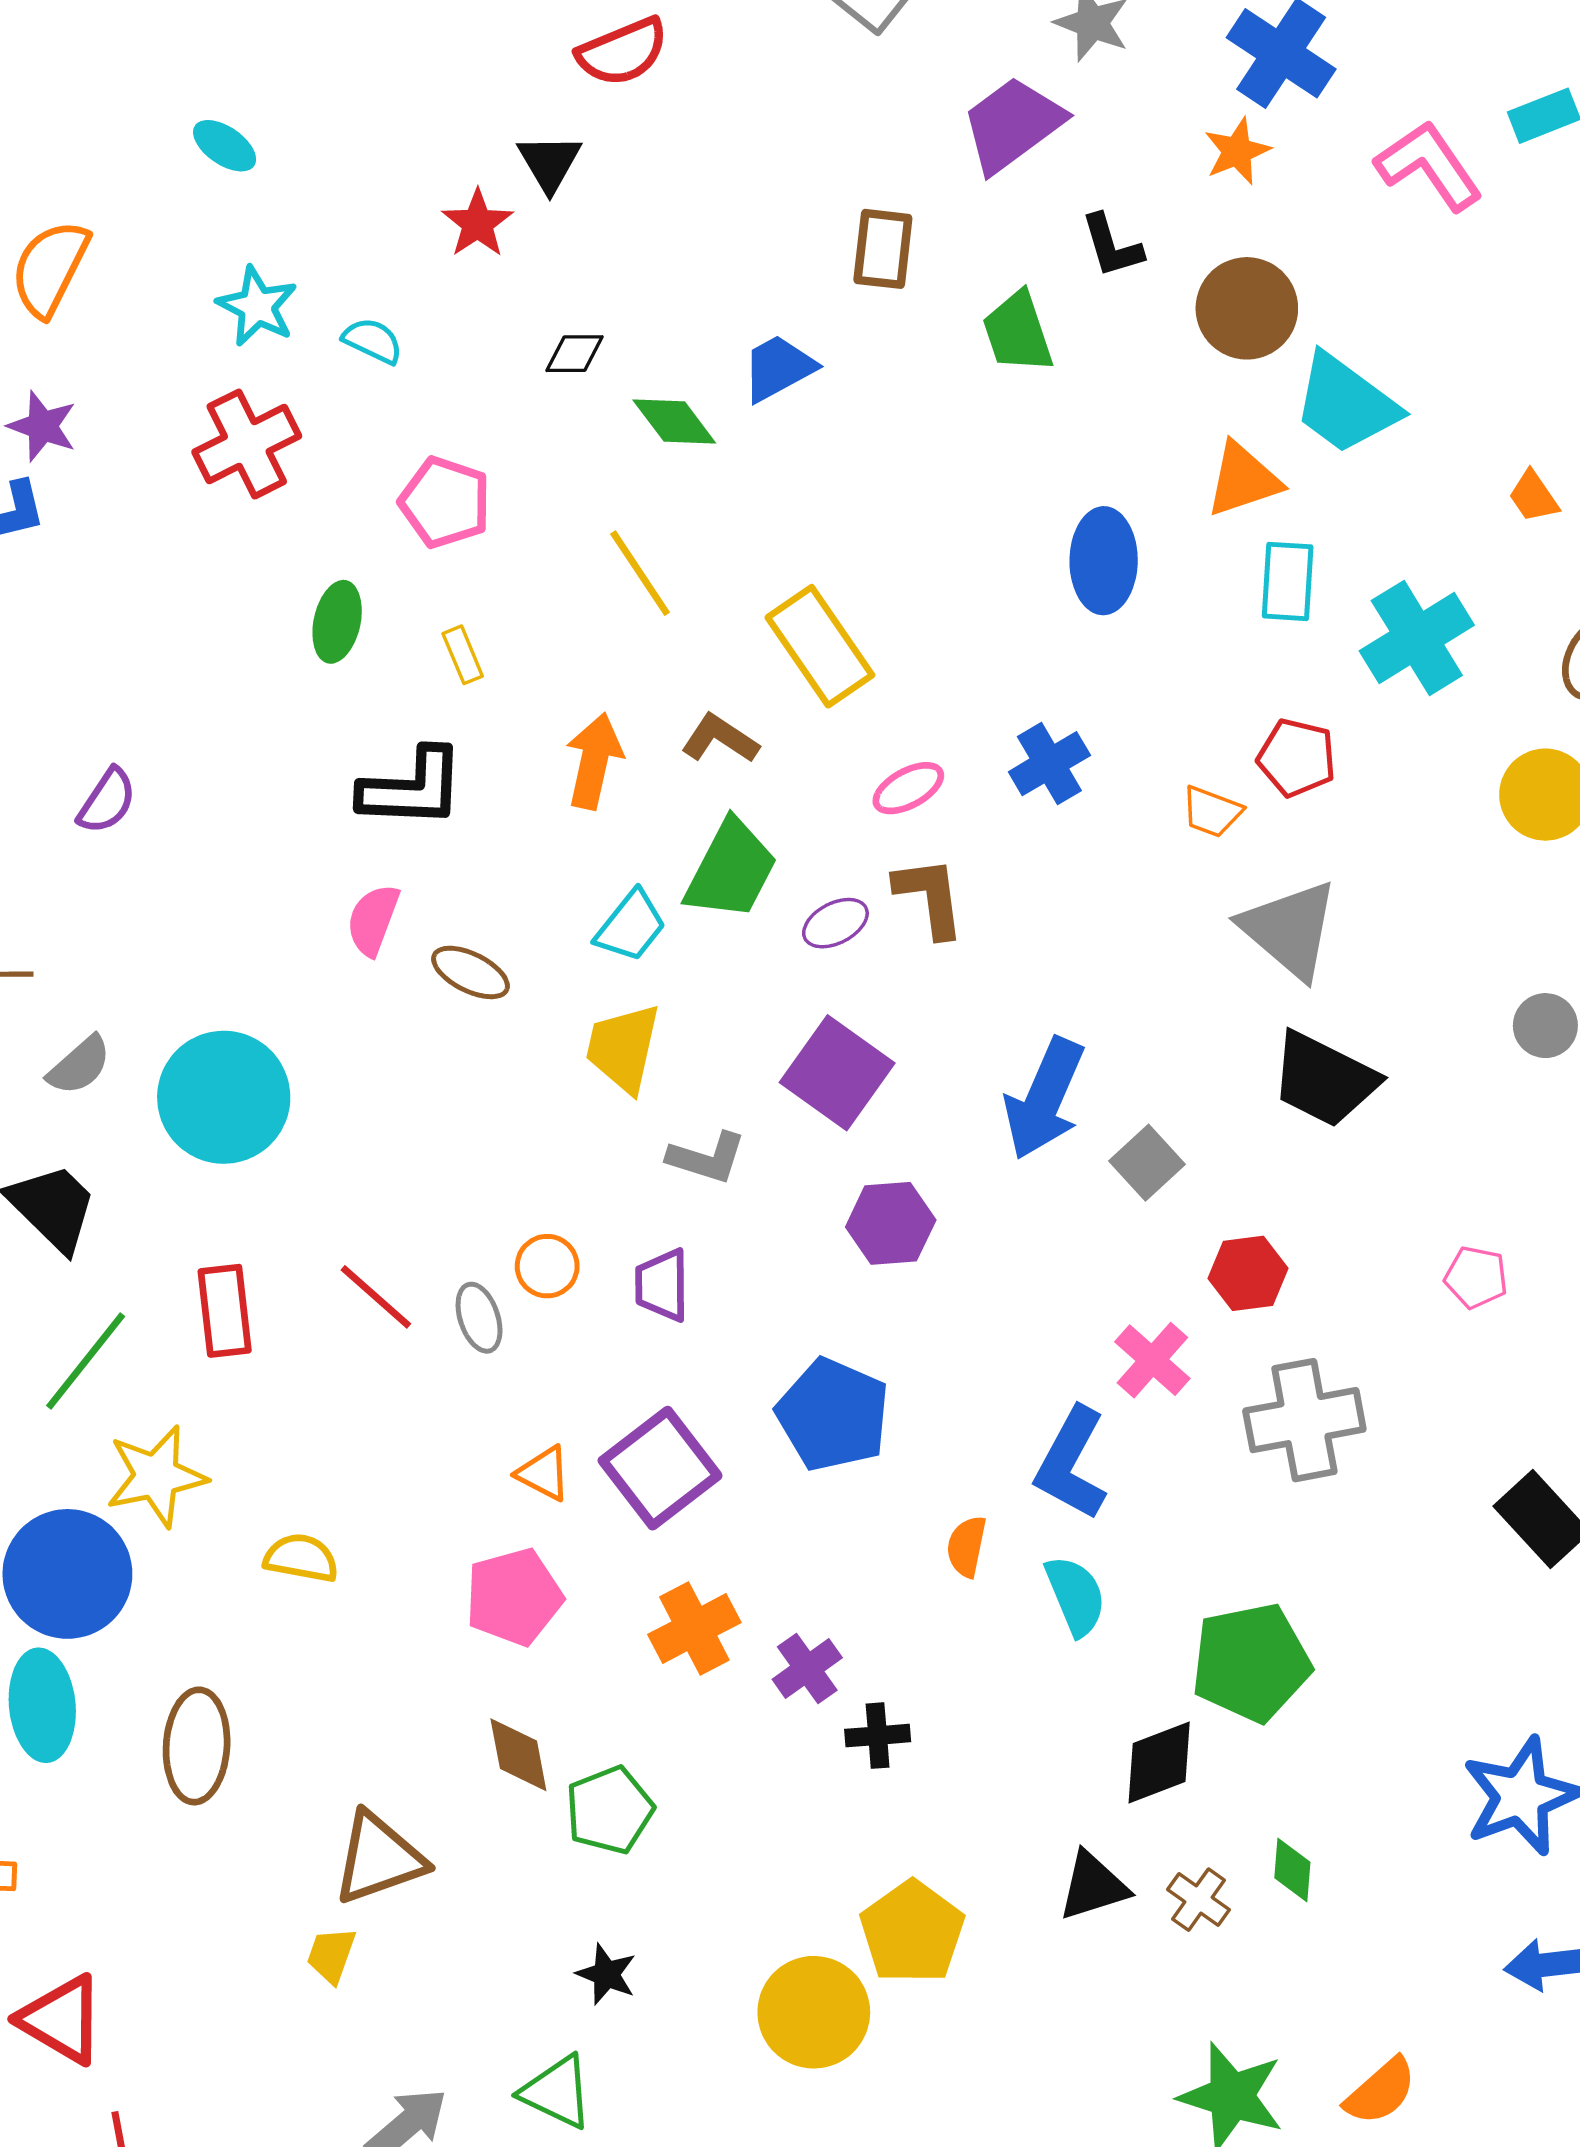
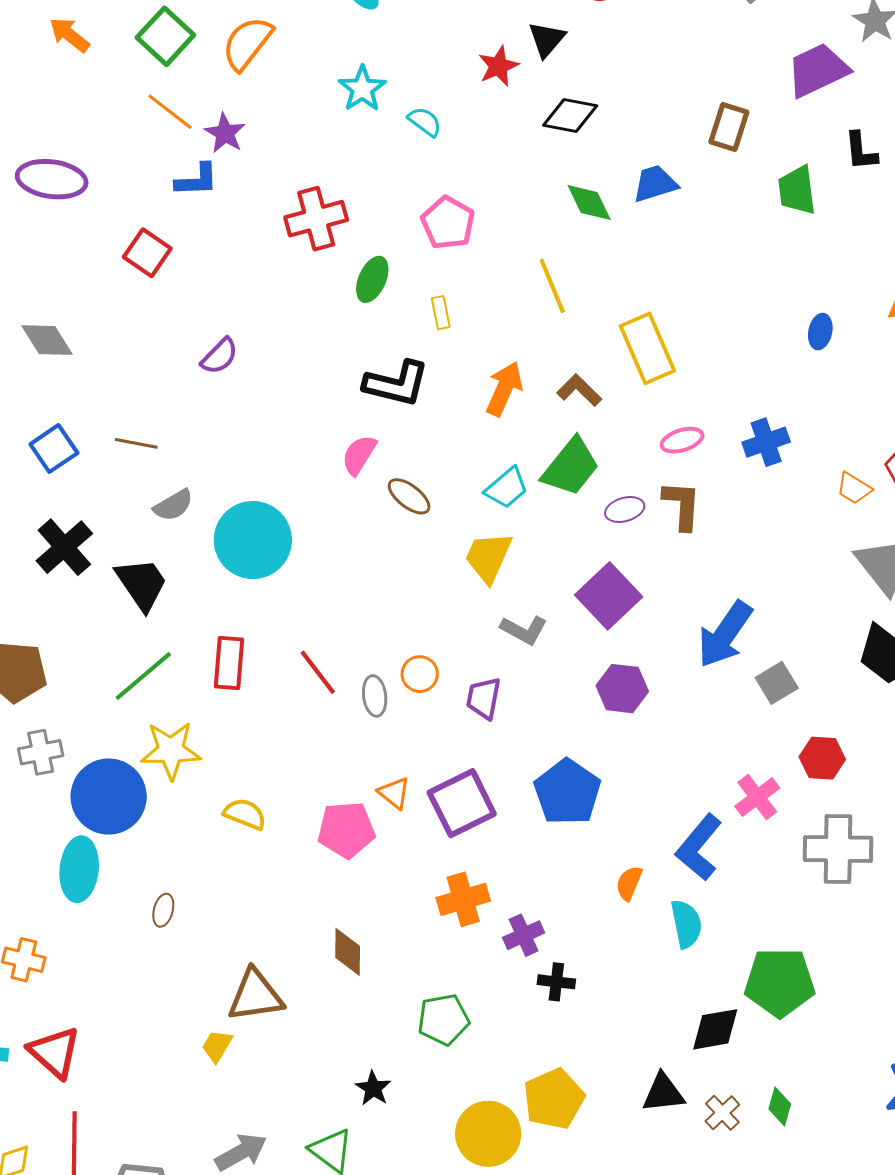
black diamond: (575, 354) -> (570, 116), moved, size x1.5
red cross: (247, 444) -> (316, 219), moved
blue ellipse: (1104, 561) -> (820, 332), size x0.6
pink pentagon: (514, 1597) -> (346, 830), moved
brown ellipse: (197, 1746) -> (163, 910), size x0.5
green pentagon: (609, 1810) -> (443, 1020), moved

